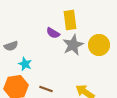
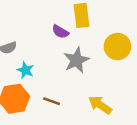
gray star: (73, 45) -> (76, 60), moved

